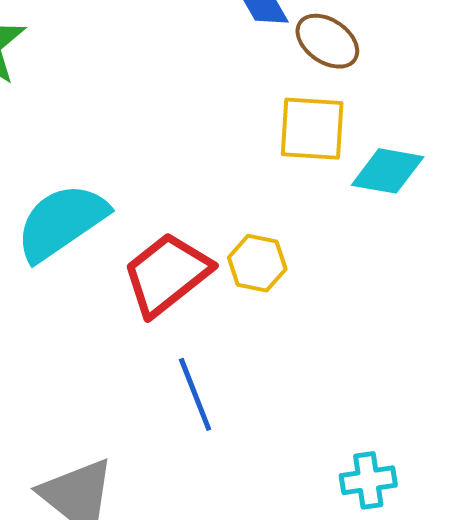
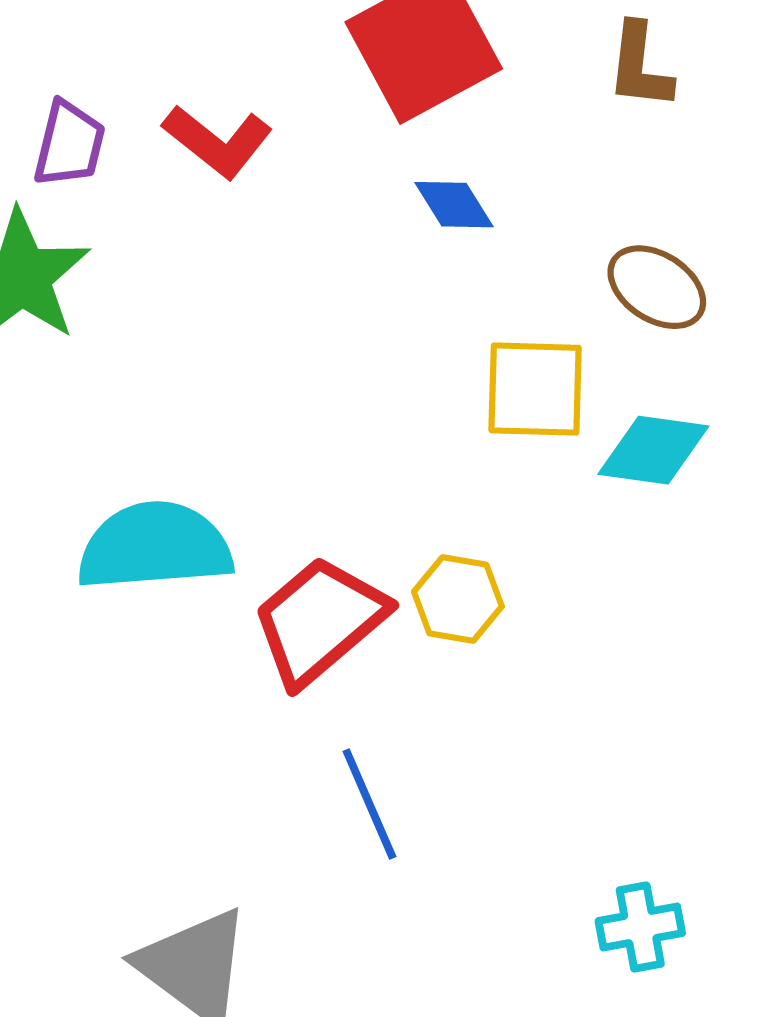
brown ellipse: (327, 41) -> (657, 287), moved
cyan semicircle: (61, 222) -> (155, 546), turned 32

